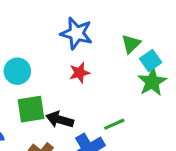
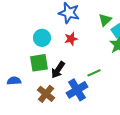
cyan circle: (17, 71) -> (42, 38), moved
black arrow: (60, 120) -> (58, 70), turned -72

